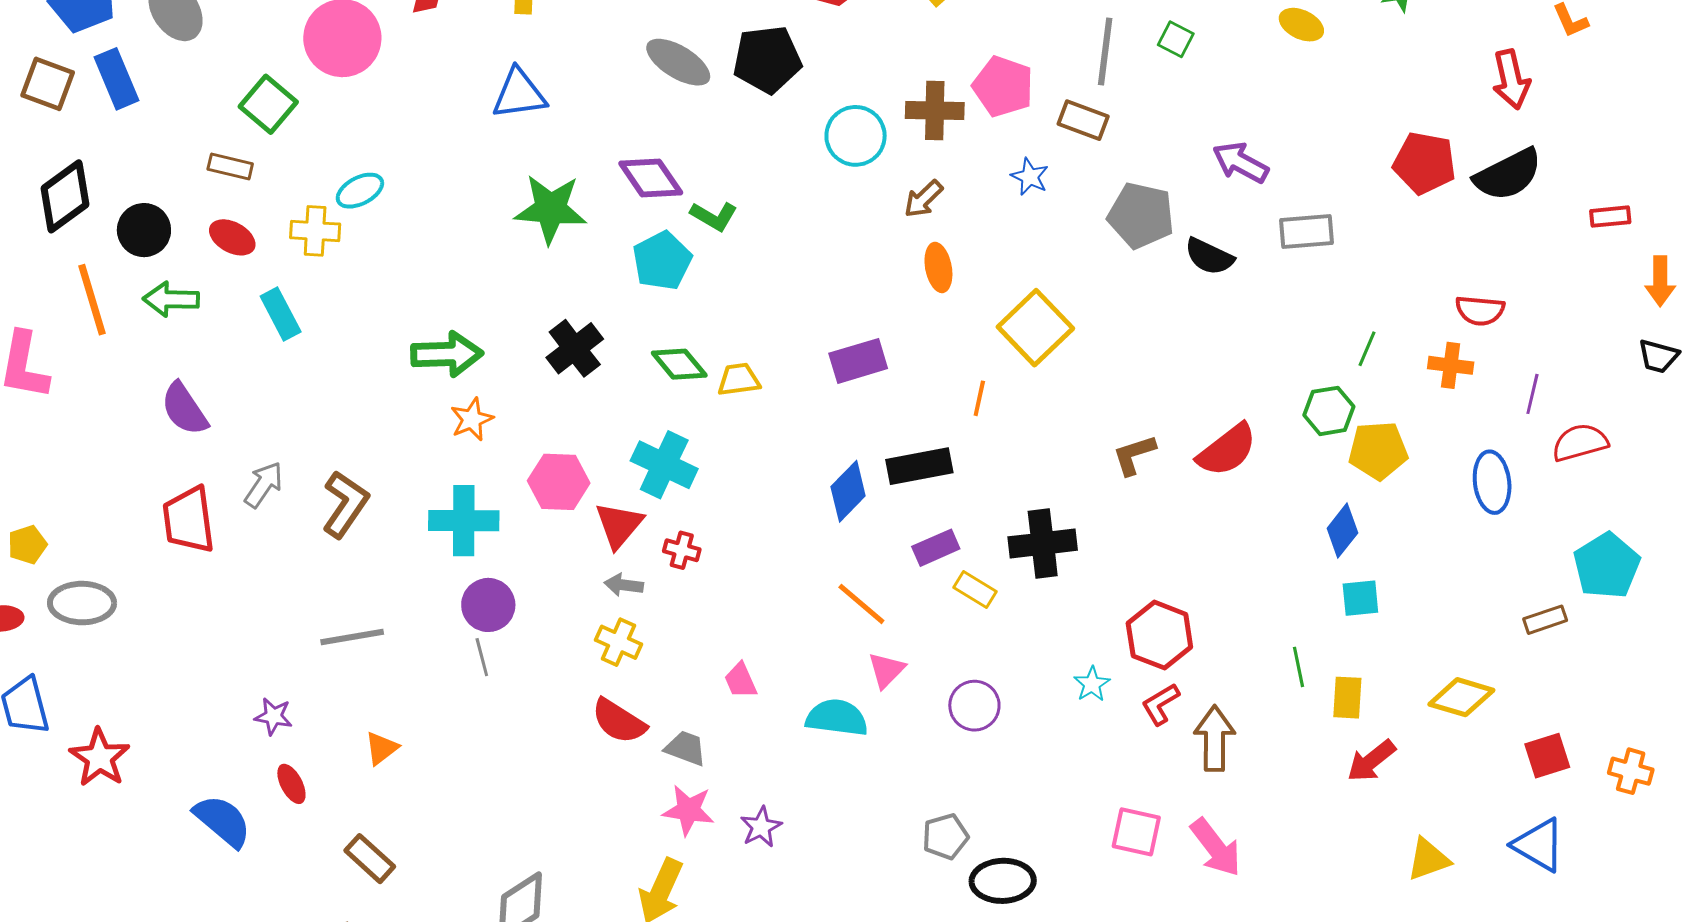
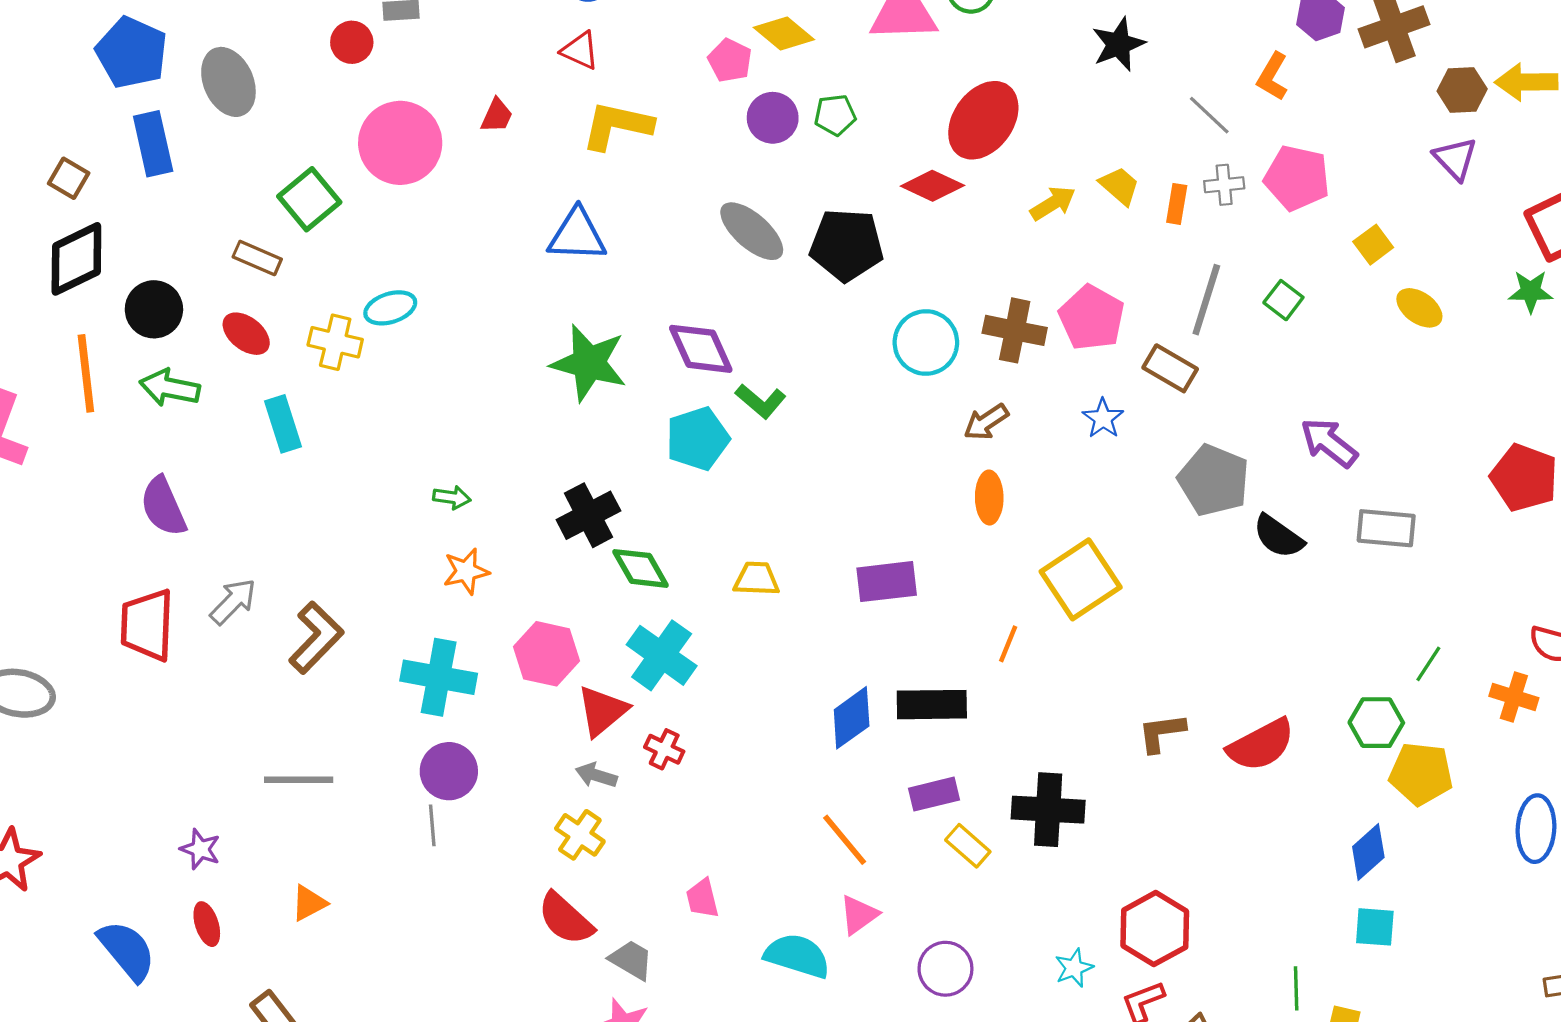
brown square: (48, 84) -> (69, 178), moved, size x0.7
green arrow: (447, 354) -> (452, 497), size x0.5
green diamond: (679, 364) -> (641, 568), moved

